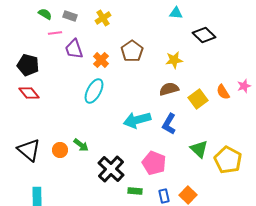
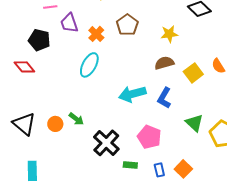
black pentagon: (28, 65) -> (39, 40), moved

